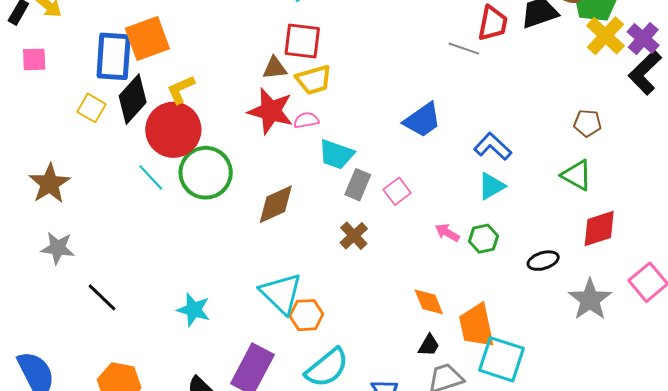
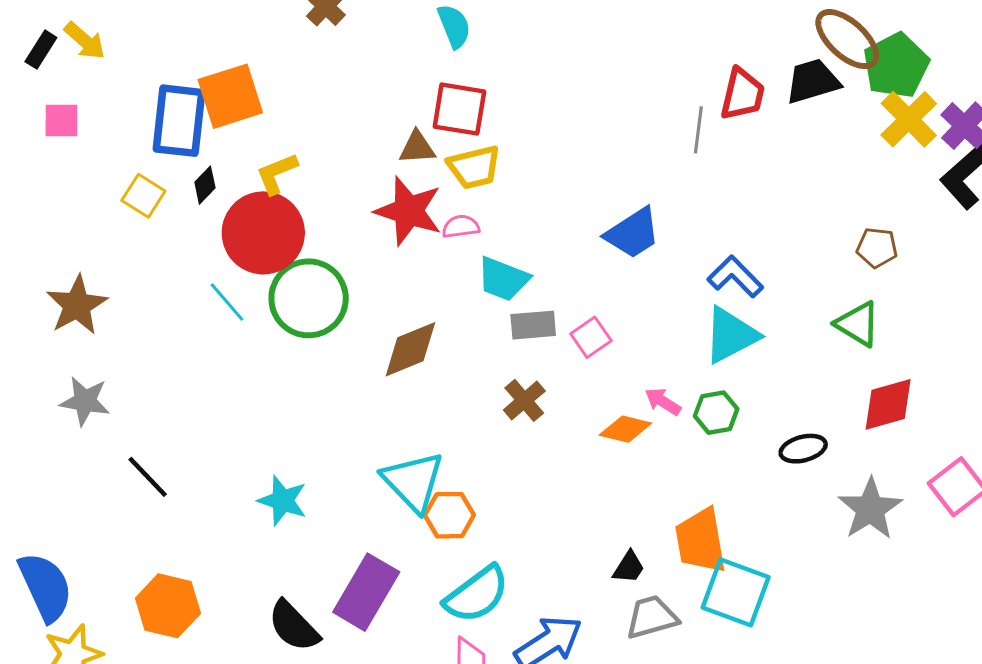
gray line: (464, 49) -> (698, 130), turned 76
black diamond: (133, 99) -> (205, 185), size x0.5
gray rectangle: (358, 185) -> (533, 325), turned 60
cyan triangle: (491, 186) -> (731, 335), size x1.4
orange diamond: (429, 302) -> (625, 429), moved, turned -56

